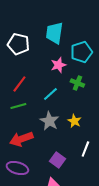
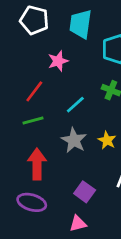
white pentagon: (18, 44) -> (34, 20), moved
pink star: (58, 65) -> (58, 61), moved
red arrow: (21, 139) -> (37, 164), turned 110

